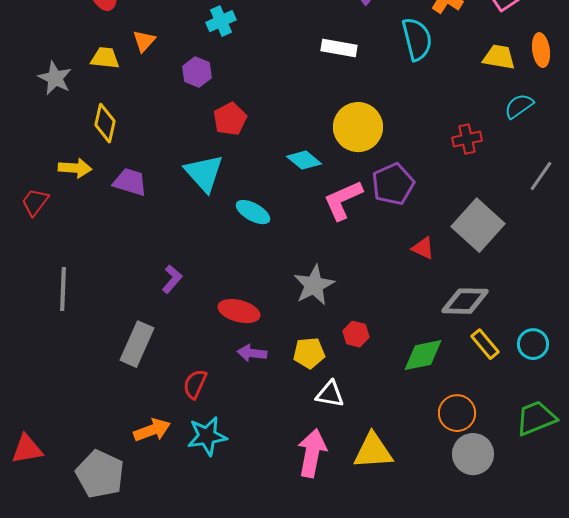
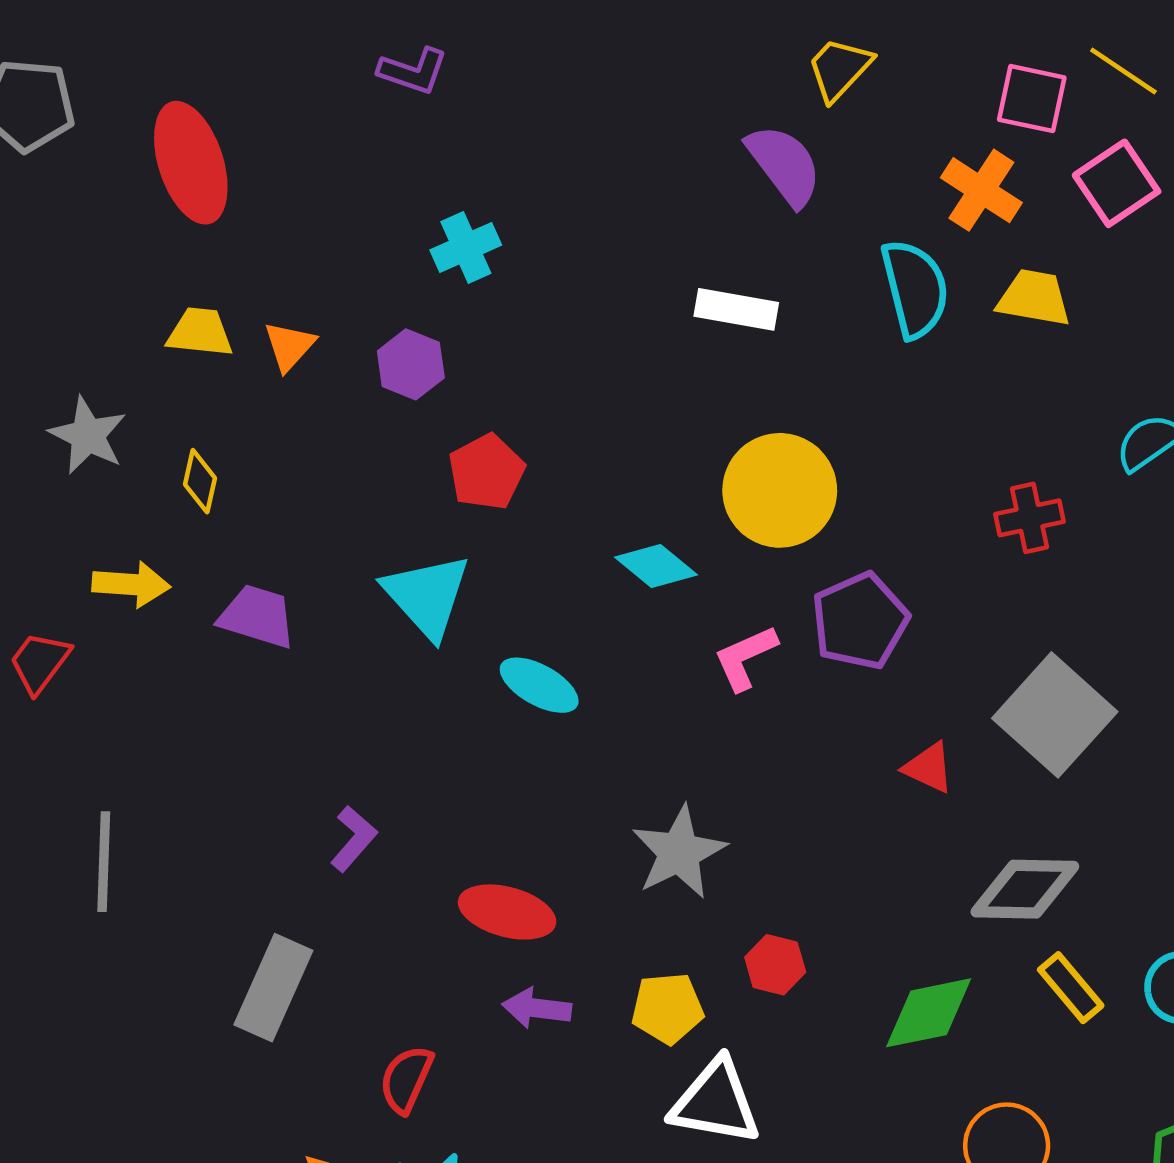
orange triangle: (144, 41) -> (289, 346), moved
yellow trapezoid: (499, 57) -> (1034, 298), moved
gray star: (55, 78) -> (88, 435), moved
yellow diamond: (105, 123) -> (200, 481), size x0.7
pink L-shape: (343, 200) -> (745, 658), size x0.7
white triangle: (330, 394) -> (716, 1102), size x1.4

